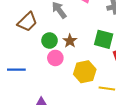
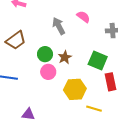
brown trapezoid: (27, 22) -> (16, 40), moved

